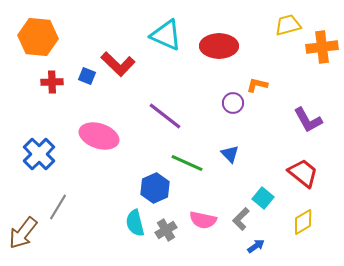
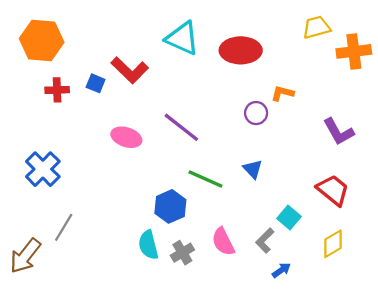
pink ellipse: (99, 136) -> (126, 137), moved, size x0.7
pink semicircle: (203, 220) -> (223, 242), turned 52

